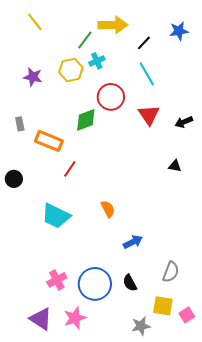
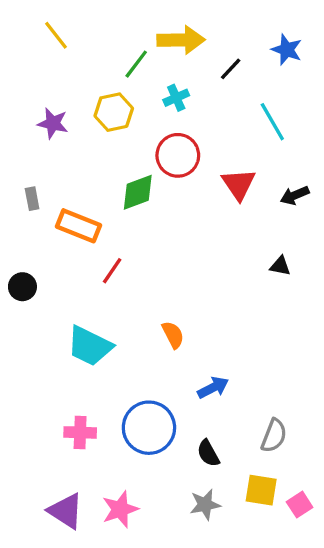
blue star: (179, 31) -> (287, 50), turned 30
cyan cross: (97, 61) -> (176, 98), moved
cyan line: (147, 74) -> (272, 122), moved
pink cross: (57, 280) -> (80, 432), moved, turned 30
blue circle: (95, 284) -> (149, 428), moved
gray star: (141, 326) -> (205, 505), moved

